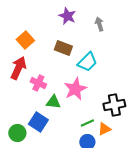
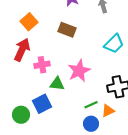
cyan trapezoid: (87, 62) -> (114, 44), moved
pink cross: (38, 83) -> (42, 65), turned -35
blue square: (38, 122) -> (42, 104), turned 30

